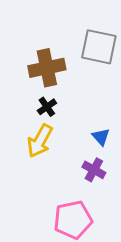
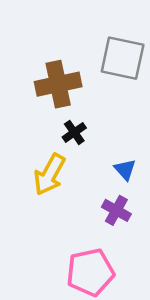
black cross: (47, 107) -> (74, 132), moved

